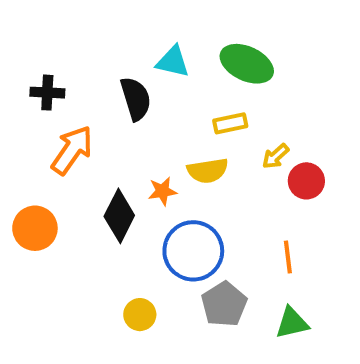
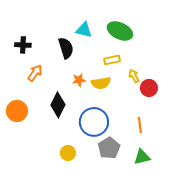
orange arrow: (72, 150) -> (35, 73), size x0.7
yellow arrow: (276, 156) -> (134, 76), turned 104
orange star: (162, 191) -> (79, 80), moved

